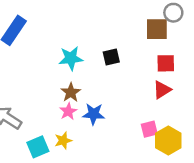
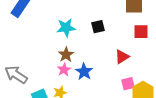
red triangle: (162, 90) -> (122, 57), moved
blue star: (94, 114) -> (84, 72), turned 30

